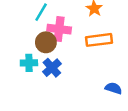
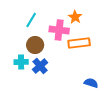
pink cross: (59, 29) -> (59, 30), moved

